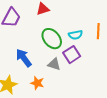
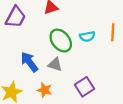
purple square: (72, 55) -> (85, 87), moved
gray triangle: (54, 64) -> (55, 65), moved

